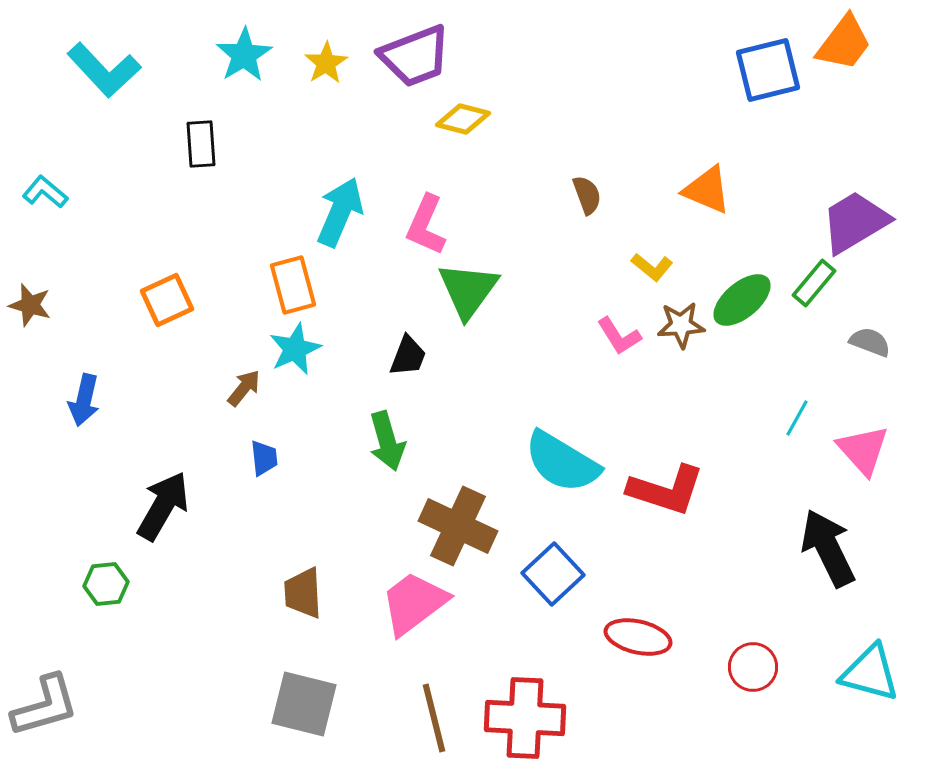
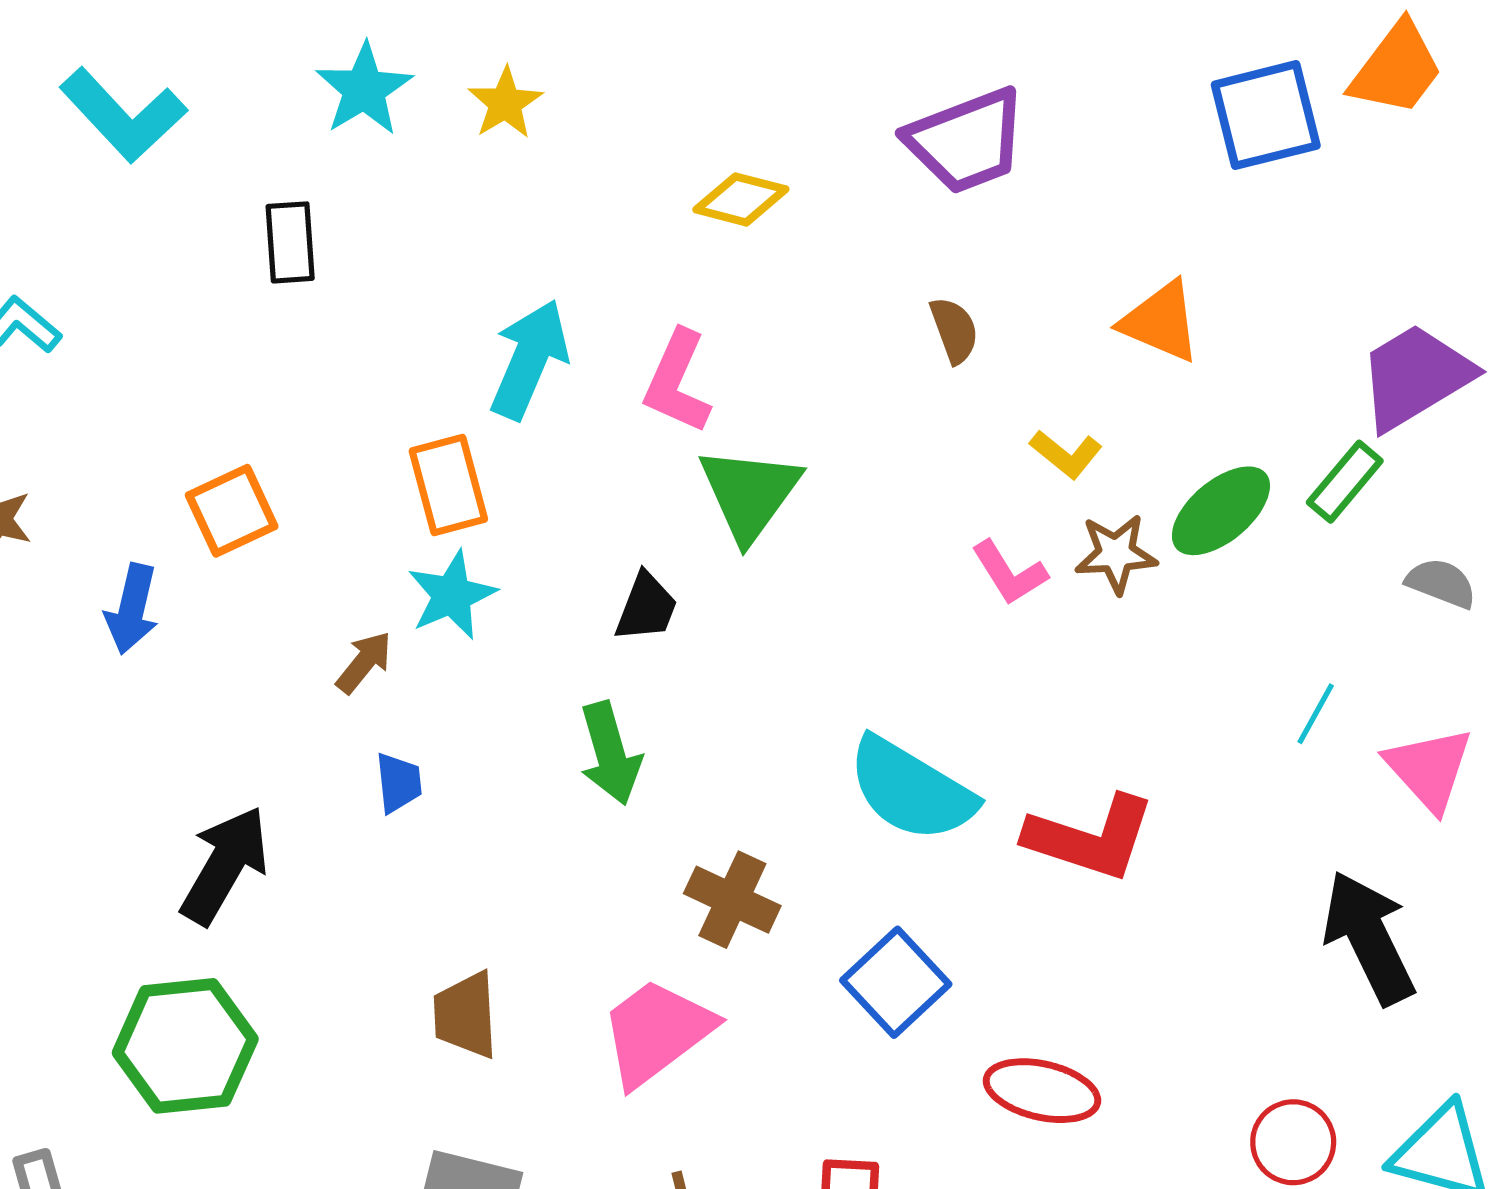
purple trapezoid: (415, 56) -> (966, 141), moved
blue arrow: (84, 400) -> (132, 609), moved
brown cross: (458, 526) -> (732, 900), size x0.7
green hexagon: (106, 584) -> (185, 1046), moved, size x1.8
red circle: (753, 667) -> (1293, 1142), moved

